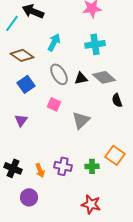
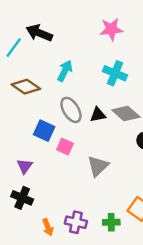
cyan cross: (95, 44) -> (115, 73), turned 30
blue square: (26, 84) -> (44, 131), moved, turned -30
black cross: (13, 168) -> (22, 198), moved

